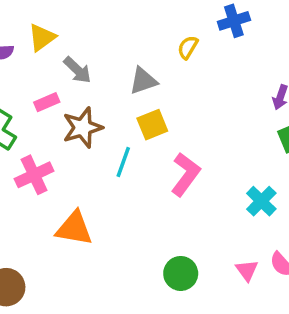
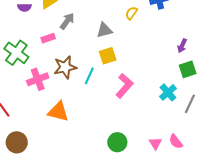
gray arrow: (77, 70) -> (67, 21), turned -102
brown star: (83, 128) -> (65, 67), moved
cyan cross: (261, 201) -> (168, 92), moved

